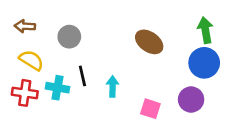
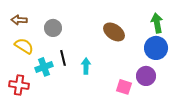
cyan cross: (58, 88) -> (44, 67), turned -30
red cross: (25, 93) -> (19, 85), moved
pink square: (150, 109) -> (124, 87), moved

